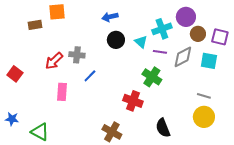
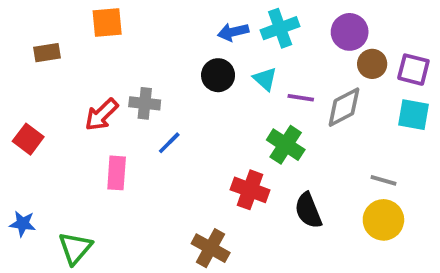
blue arrow: (110, 17) -> (233, 32), moved
brown rectangle: (35, 25) -> (47, 53), moved
cyan cross: (162, 29) -> (280, 28), moved
cyan square: (209, 61) -> (413, 115), moved
black semicircle: (163, 128) -> (308, 210), moved
green triangle: (40, 132) -> (75, 248), turned 42

